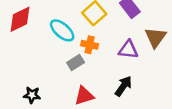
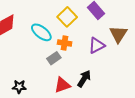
purple triangle: (128, 50) -> (97, 45), turned -30
black arrow: (123, 86) -> (84, 79), moved

